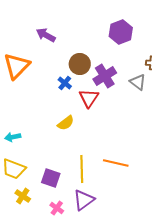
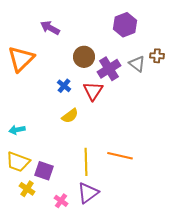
gray triangle: (138, 82) -> (137, 64), moved
blue cross: (65, 83) -> (64, 86), moved
purple square: (51, 178) -> (44, 171), moved

